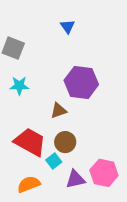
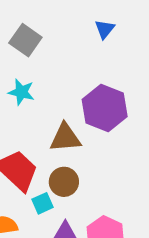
brown triangle: (59, 110) -> (65, 138), size x1.4

